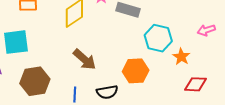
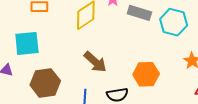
cyan hexagon: (158, 38) -> (174, 22), moved

